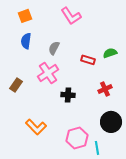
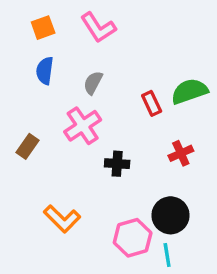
pink L-shape: (71, 16) -> (98, 28), moved
green semicircle: (110, 53) -> (189, 91), size x1.5
red rectangle: (88, 60) -> (152, 103), turned 48
black circle: (111, 122) -> (171, 215), moved

